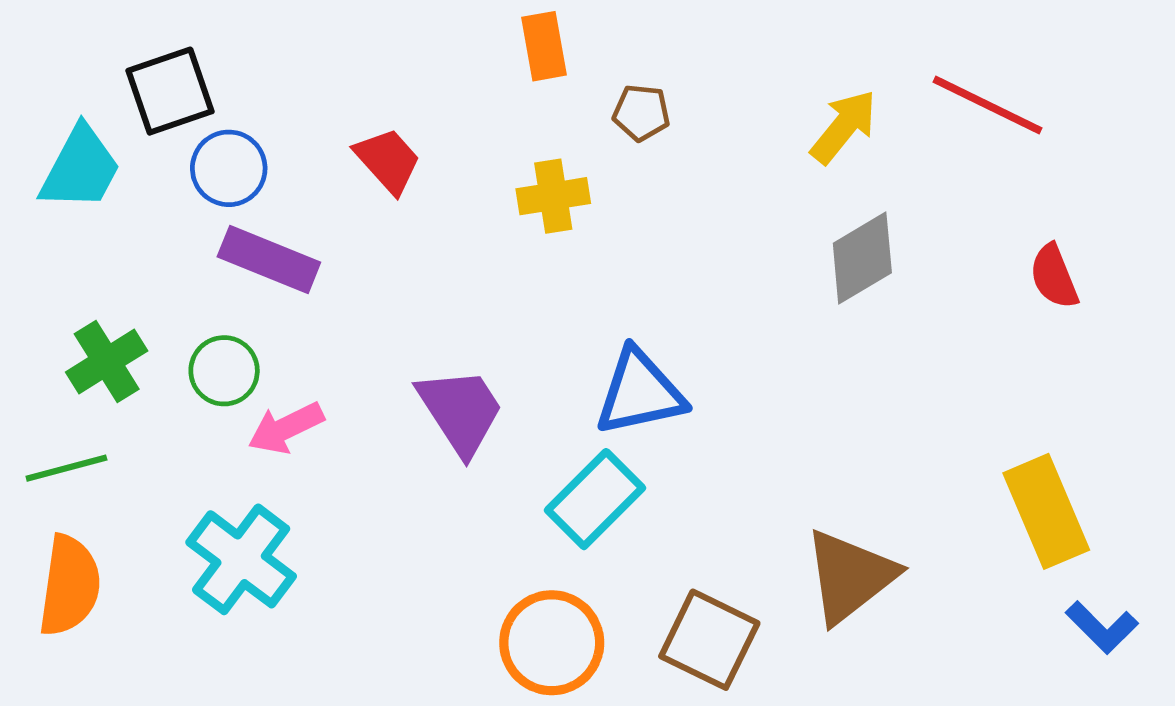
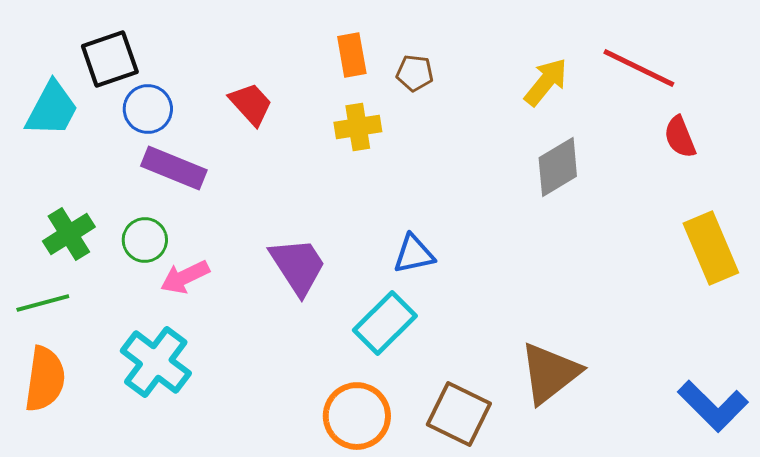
orange rectangle: (544, 46) -> (352, 55), moved
red semicircle: (1054, 277) -> (680, 137), moved
blue triangle: (640, 392) -> (414, 254), size x0.7
yellow rectangle: (1046, 511) -> (711, 248), moved
blue L-shape: (1102, 627) -> (713, 406), size x1.5

